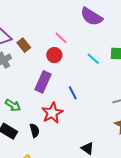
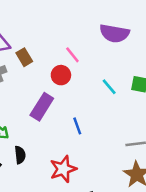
purple semicircle: (91, 17) -> (114, 33), turned -30
red star: (52, 113) -> (63, 169), moved
black semicircle: (35, 130) -> (20, 155), moved

